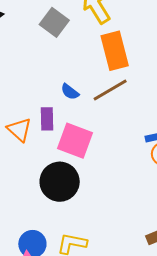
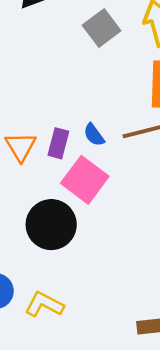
blue semicircle: (70, 92) -> (94, 135), moved

